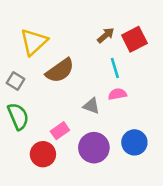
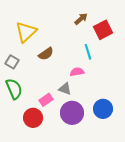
brown arrow: (106, 35) -> (81, 19), moved
brown semicircle: (60, 71) -> (46, 54), size x0.7
pink semicircle: (117, 94) -> (77, 72), moved
gray triangle: (91, 106) -> (65, 89), moved

